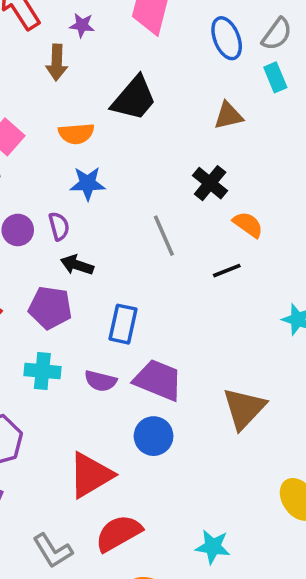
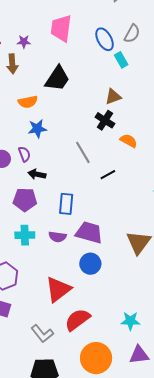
cyan rectangle: (275, 77) -> (121, 60), moved
brown triangle: (228, 116) -> (113, 97), moved
black line: (227, 271) -> (108, 175), moved

